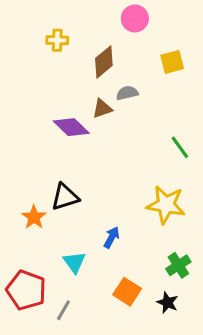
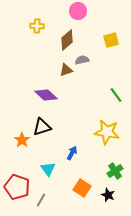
pink circle: (135, 18) -> (78, 11), moved
purple diamond: (71, 127) -> (46, 95), moved

